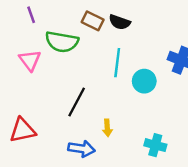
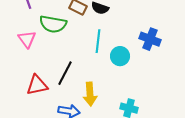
yellow arrow: (107, 128) -> (90, 94), size x1.6
red triangle: (23, 130) -> (37, 85), moved

